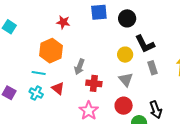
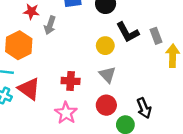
gray arrow: (79, 67) -> (50, 25), moved
gray rectangle: (152, 68) -> (156, 36), moved
red triangle: (58, 88) -> (29, 89), size x1.5

